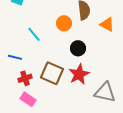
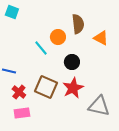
cyan line: (34, 34) -> (41, 48), moved
red cross: (25, 78) -> (19, 92), turned -32
pink rectangle: (28, 99) -> (22, 113), turned -42

